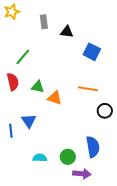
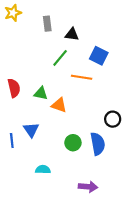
green line: (23, 57) -> (60, 58), moved
orange line: (88, 89) -> (82, 77), moved
blue semicircle: (93, 147) -> (98, 144), moved
green circle: (68, 157) -> (73, 143), moved

